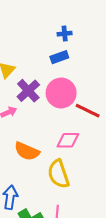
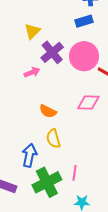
orange semicircle: (27, 151) -> (48, 111), size x0.7
yellow semicircle: (58, 174) -> (53, 139), moved, size x0.7

